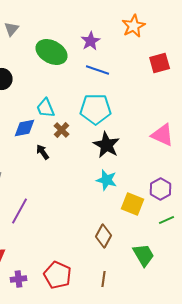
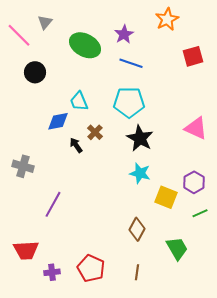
brown cross: (62, 130) -> (95, 132), moved

